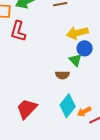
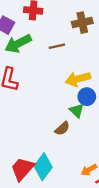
brown semicircle: (62, 75) -> (62, 128), turned -40
cyan diamond: (68, 106) -> (43, 167), moved

